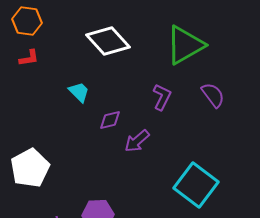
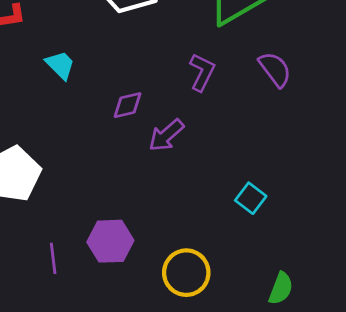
cyan trapezoid: (79, 92) -> (60, 65), moved
cyan square: (196, 185) -> (251, 198), size x0.5

